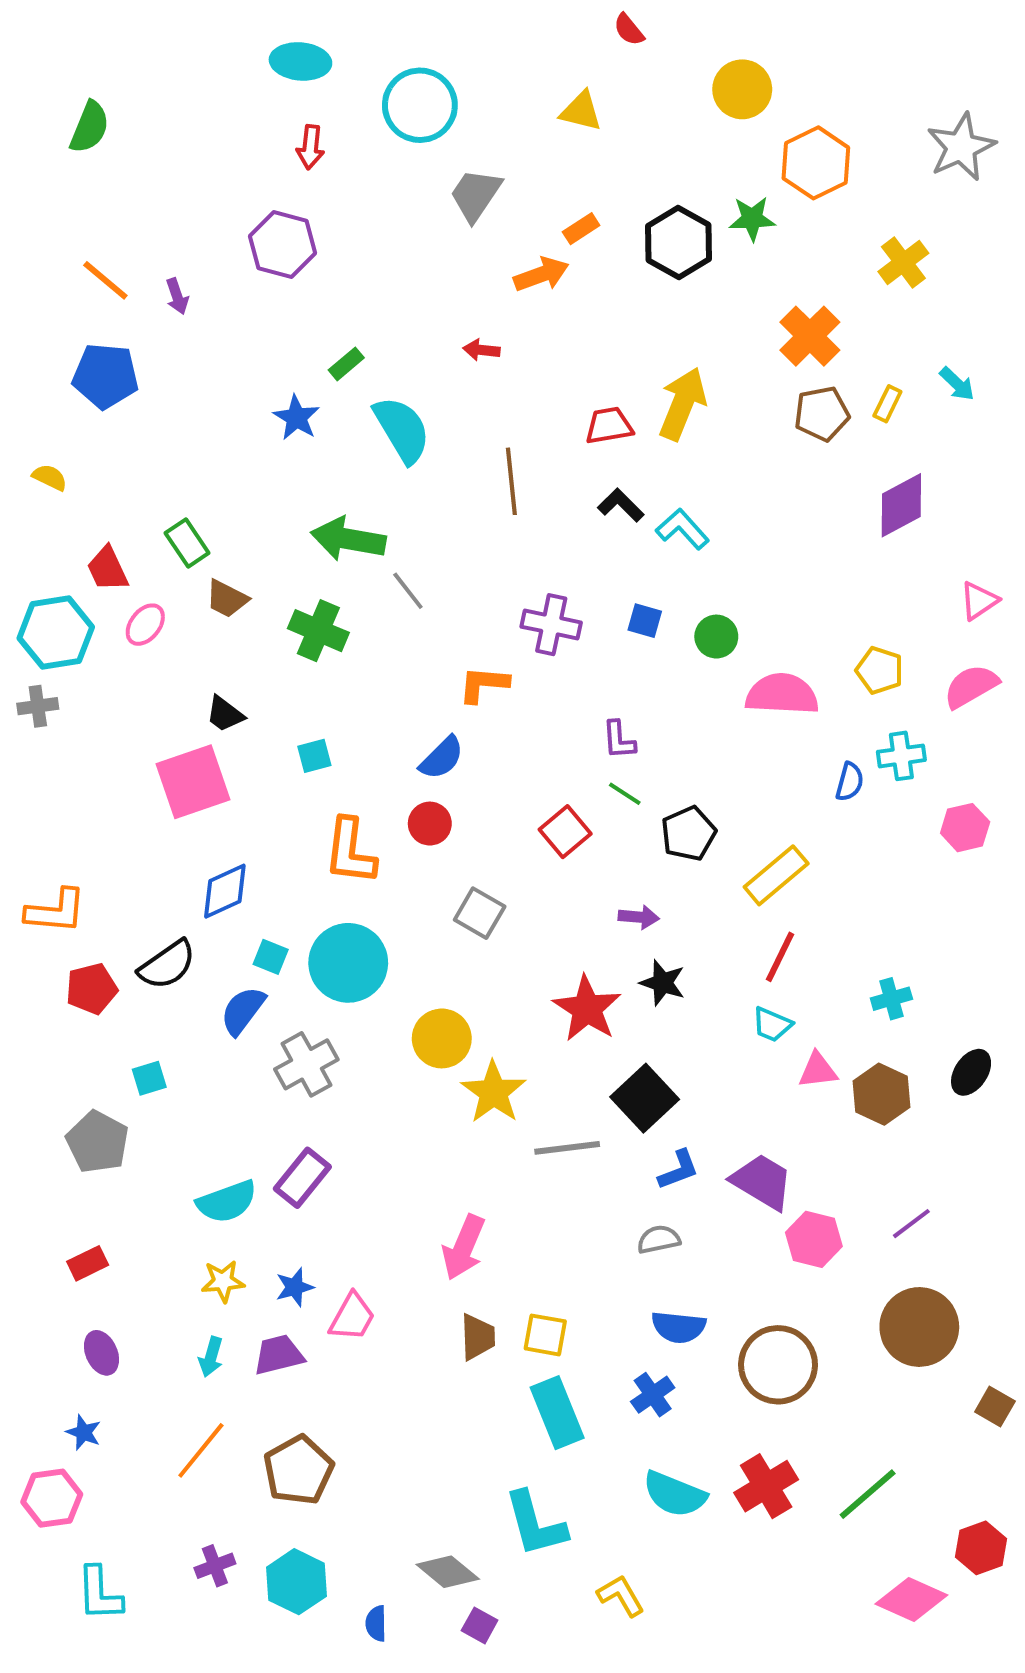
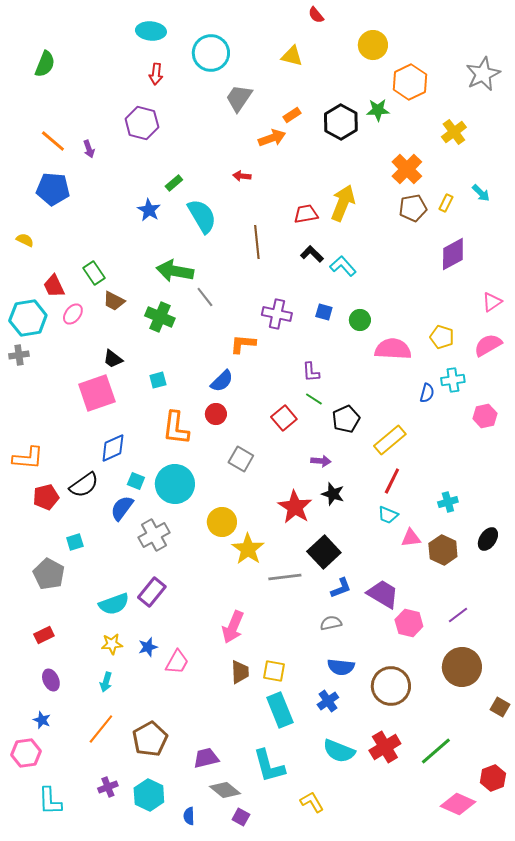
purple trapezoid: (279, 1355) -> (206, 758), moved

